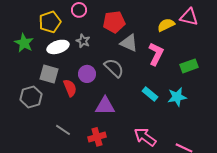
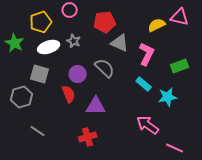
red semicircle: (70, 88) -> (69, 94), moved
cyan rectangle: (150, 94) -> (144, 84), moved
gray line: (63, 130) -> (38, 131), moved
pink arrow: (145, 137) -> (148, 125), moved

